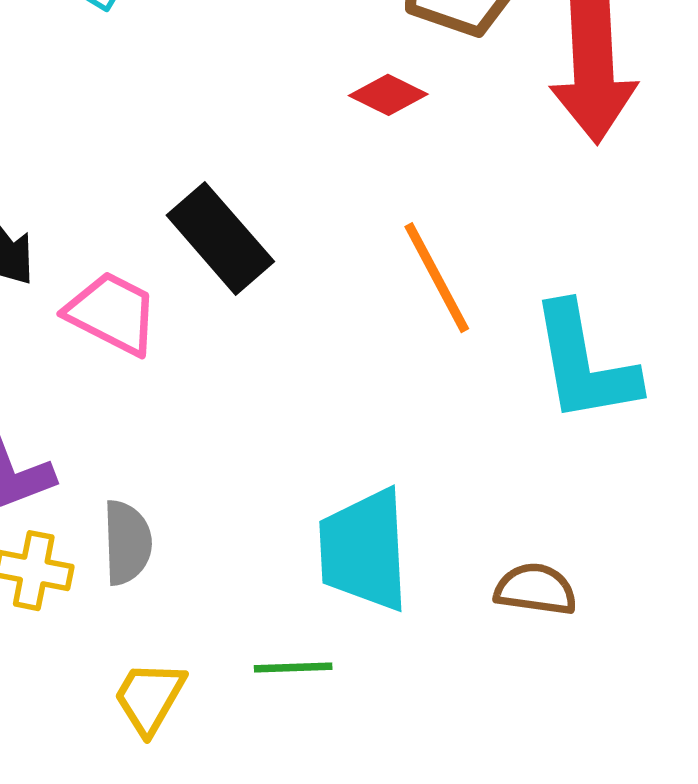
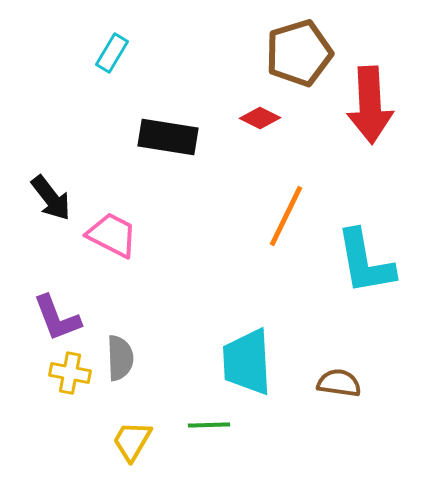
black rectangle: (220, 238) -> (168, 137), moved, turned -40
orange line: (437, 278) -> (286, 216), turned 54

